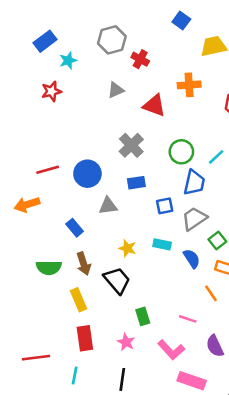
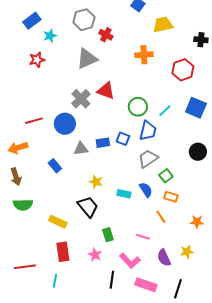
gray triangle: (116, 90) -> (87, 59), size x1.6
red triangle: (154, 105) -> (106, 91), moved
gray cross: (131, 145) -> (81, 99), moved
blue rectangle: (136, 183) -> (103, 143), moved
blue square: (165, 206) -> (123, 139), moved, turned 32
cyan rectangle: (162, 244) -> (124, 194), moved
brown arrow: (84, 264) -> (16, 177), moved
green semicircle: (49, 268) -> (23, 205), moved
yellow rectangle: (78, 300) -> (58, 222), turned -42
black line: (122, 379) -> (112, 280), moved

